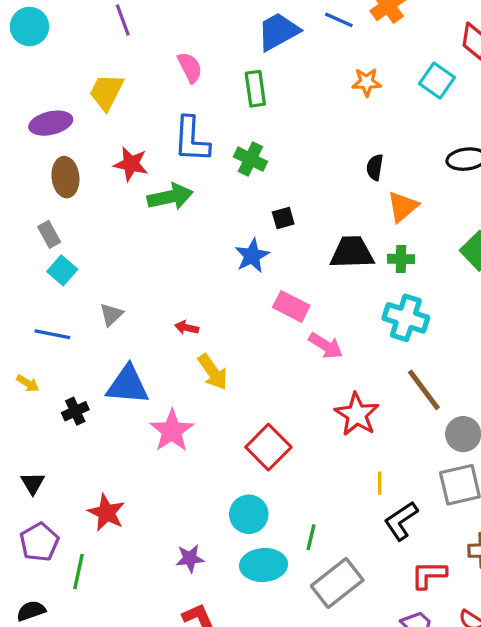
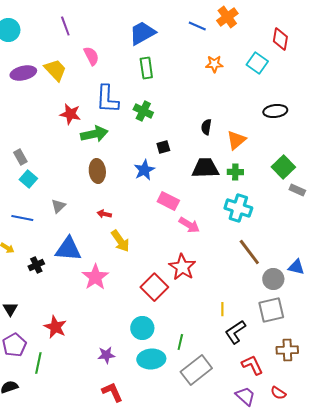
blue trapezoid: (278, 31) -> (142, 33), moved
pink semicircle: (190, 67) -> (91, 56), moved
yellow trapezoid: (106, 92) -> (55, 70), turned 110
purple ellipse: (51, 123) -> (23, 73), moved
black semicircle: (375, 167) -> (206, 127), moved
brown ellipse: (65, 177) -> (97, 171), moved
red star: (357, 414) -> (182, 267), moved
red L-shape: (429, 575) -> (252, 365), turned 65

